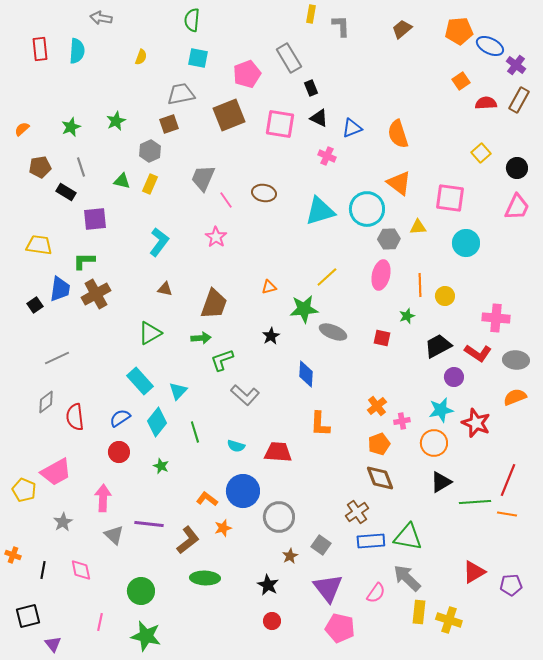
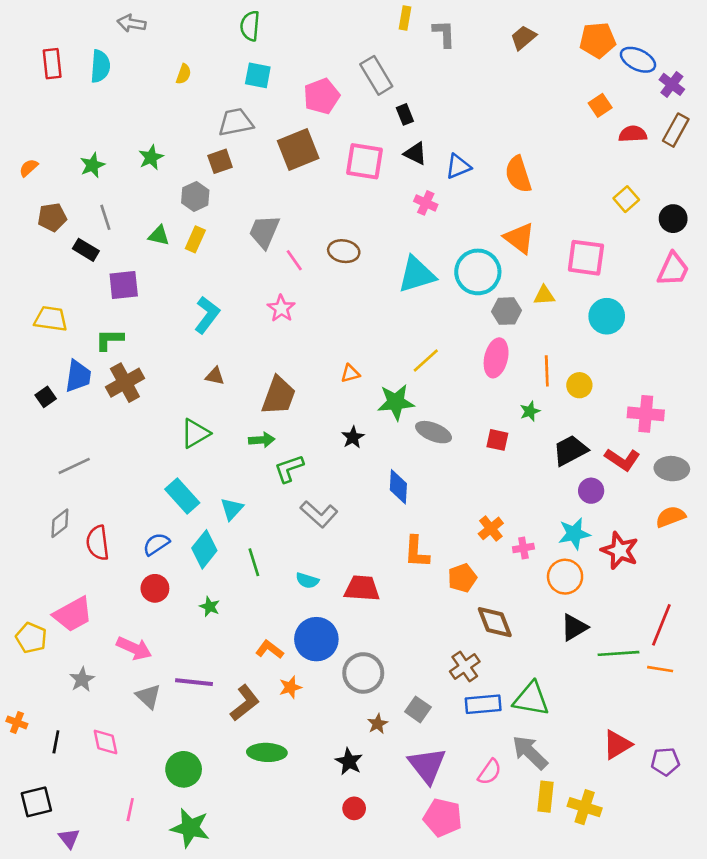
orange pentagon: (379, 444) -> (462, 578), moved
pink arrow: (103, 498) -> (134, 648), turned 112

